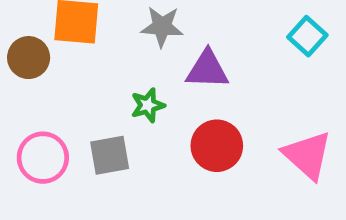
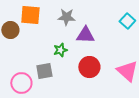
pink circle: (43, 158) -> (21, 83), moved

